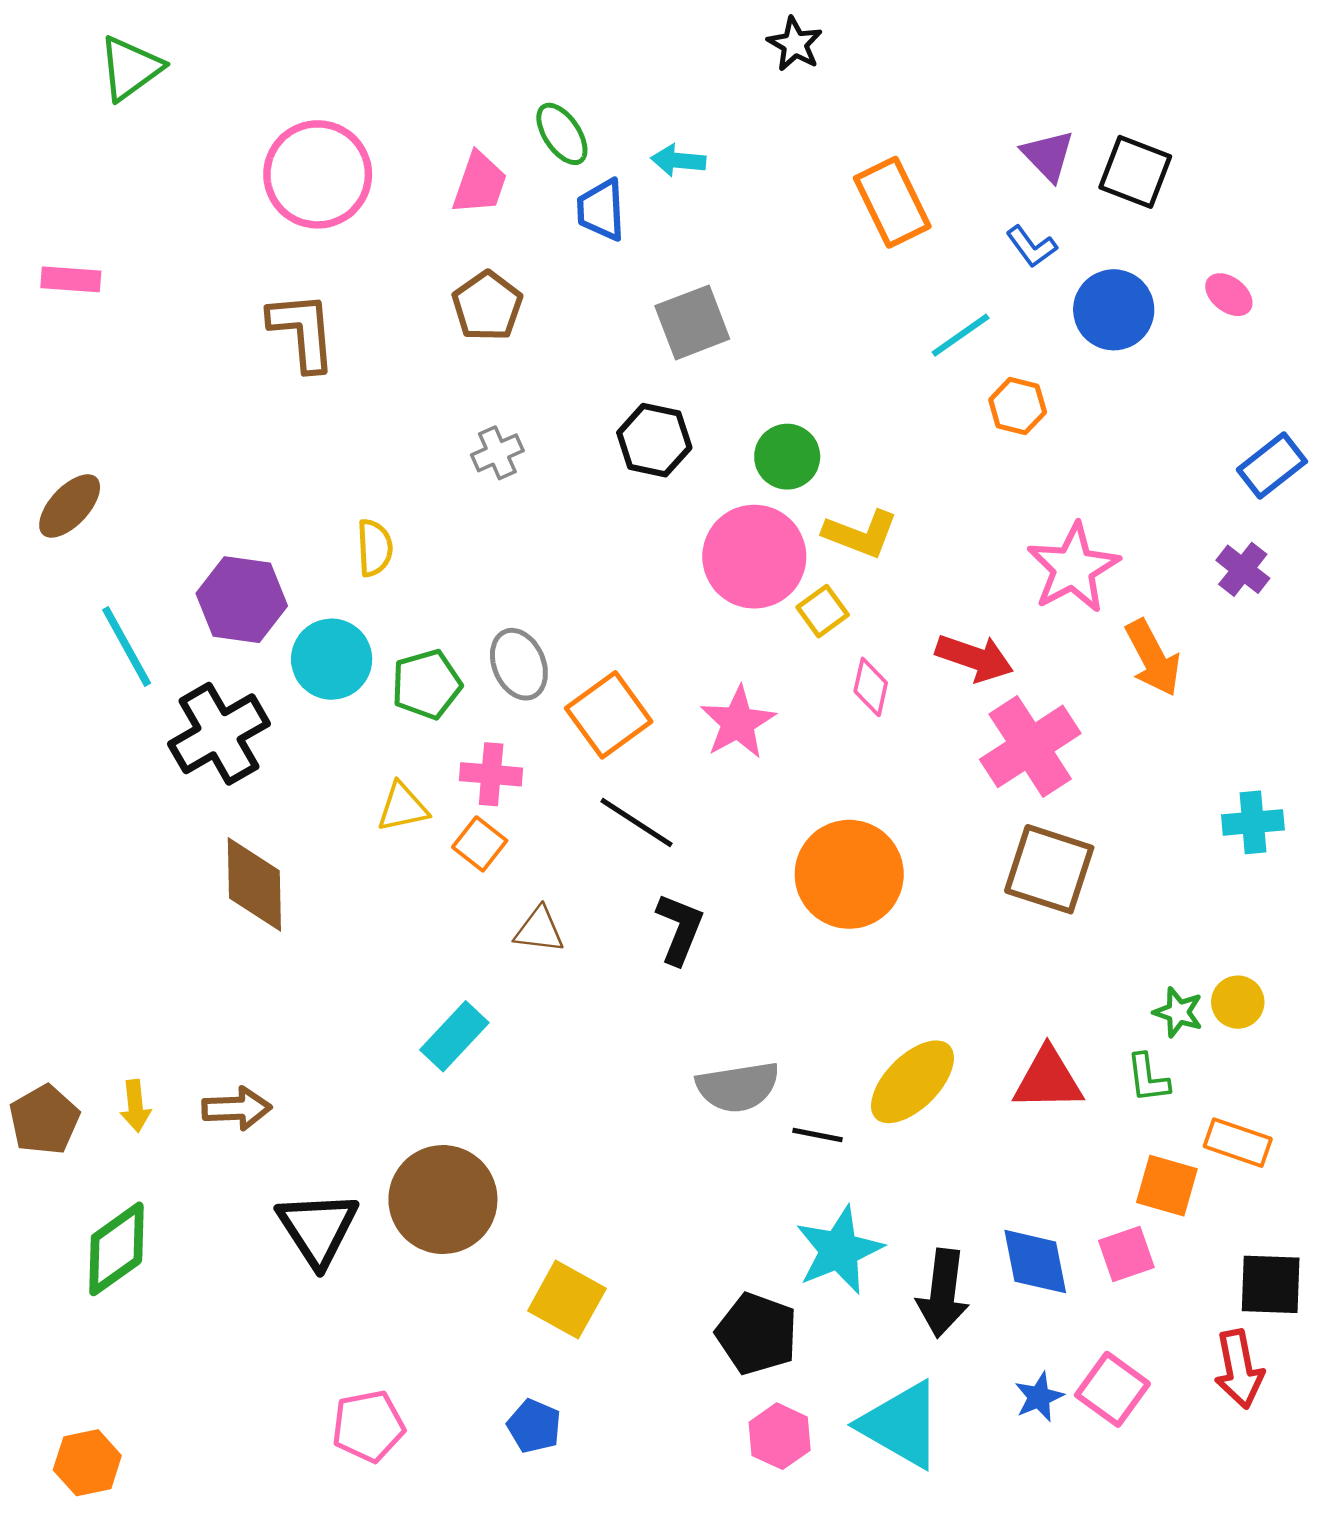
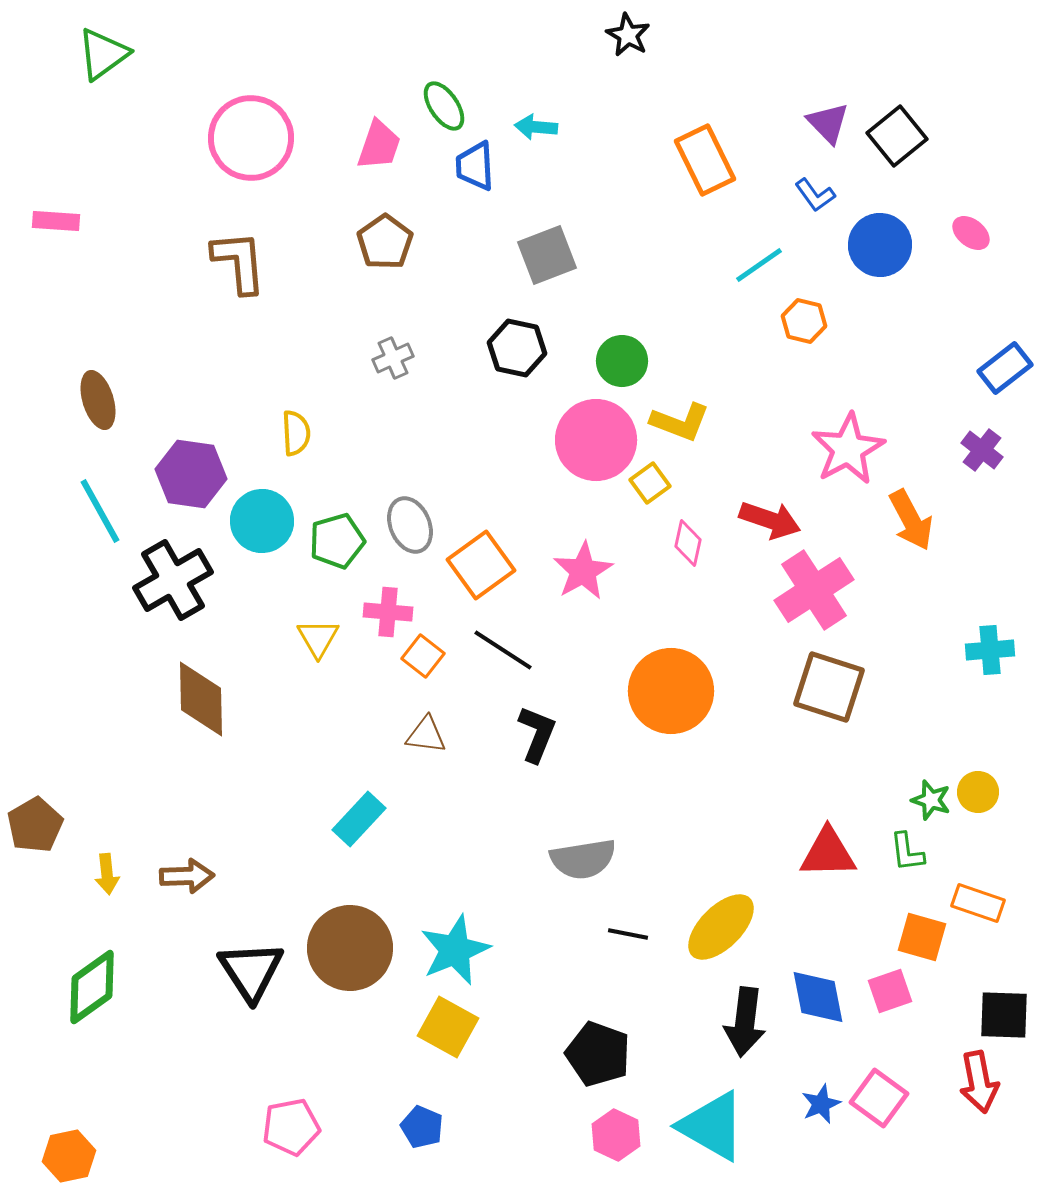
black square: (1135, 172) -> (897, 136), turned 30
brown ellipse: (70, 506) -> (98, 400), moved, turned -60
yellow triangle: (402, 807) -> (318, 638), turned -48
orange square: (480, 844) -> (423, 656), moved
yellow ellipse: (912, 1082) -> (721, 927), moved
brown pentagon: (44, 1120) -> (35, 825), moved
black line: (818, 1135) -> (628, 934), moved
cyan star: (839, 1250) -> (455, 950), moved

